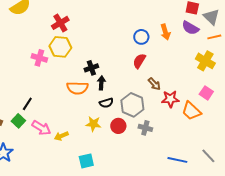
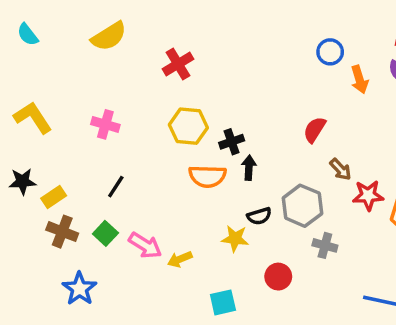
blue circle: (141, 37) -> (330, 52), moved
yellow hexagon: (60, 47) -> (188, 126), moved
pink cross: (39, 58) -> (105, 124), moved
black semicircle: (106, 103) -> (259, 216), moved
black line: (27, 104) -> (116, 187), moved
red circle: (118, 126) -> (278, 277), moved

